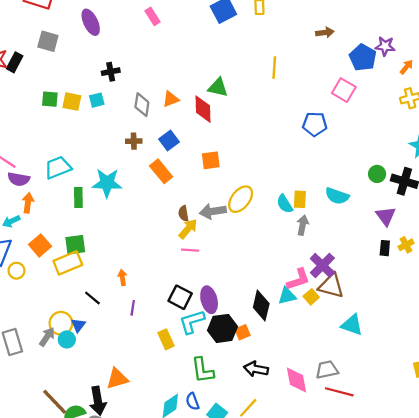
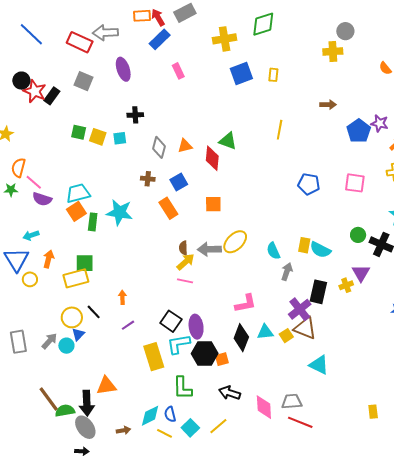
pink square: (344, 90) -> (355, 183), moved, turned -30
yellow rectangle: (300, 199) -> (304, 245), moved
orange arrow: (28, 203) -> (48, 259), moved
orange square: (40, 245) -> (76, 211), moved
yellow cross: (406, 245) -> (346, 285), moved
black rectangle: (385, 248) -> (318, 292), moved, size x1.6
pink L-shape: (298, 279) -> (246, 304), moved
purple line: (133, 308) -> (128, 325), turned 40
yellow circle: (61, 323) -> (72, 317), moved
yellow rectangle: (166, 339) -> (154, 357), size x1.5

